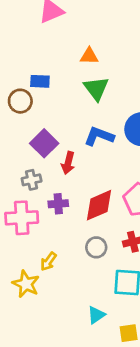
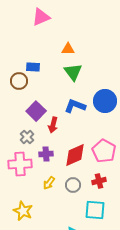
gray cross: (32, 180) -> (27, 137), turned -32
yellow arrow: (48, 261) -> (49, 183), moved

